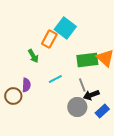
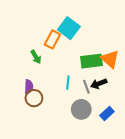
cyan line: (55, 79) -> (68, 83), moved, turned -56
black arrow: (91, 95) -> (99, 84), moved
brown circle: (13, 96) -> (34, 98), moved

